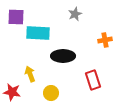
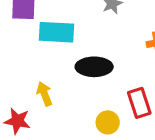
yellow circle: (51, 93) -> (108, 122), moved

